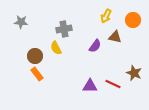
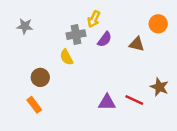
yellow arrow: (106, 16) -> (94, 19), moved
purple semicircle: (95, 46) -> (105, 39), moved
brown circle: (35, 56) -> (40, 77), moved
orange rectangle: (37, 74) -> (34, 105), moved

